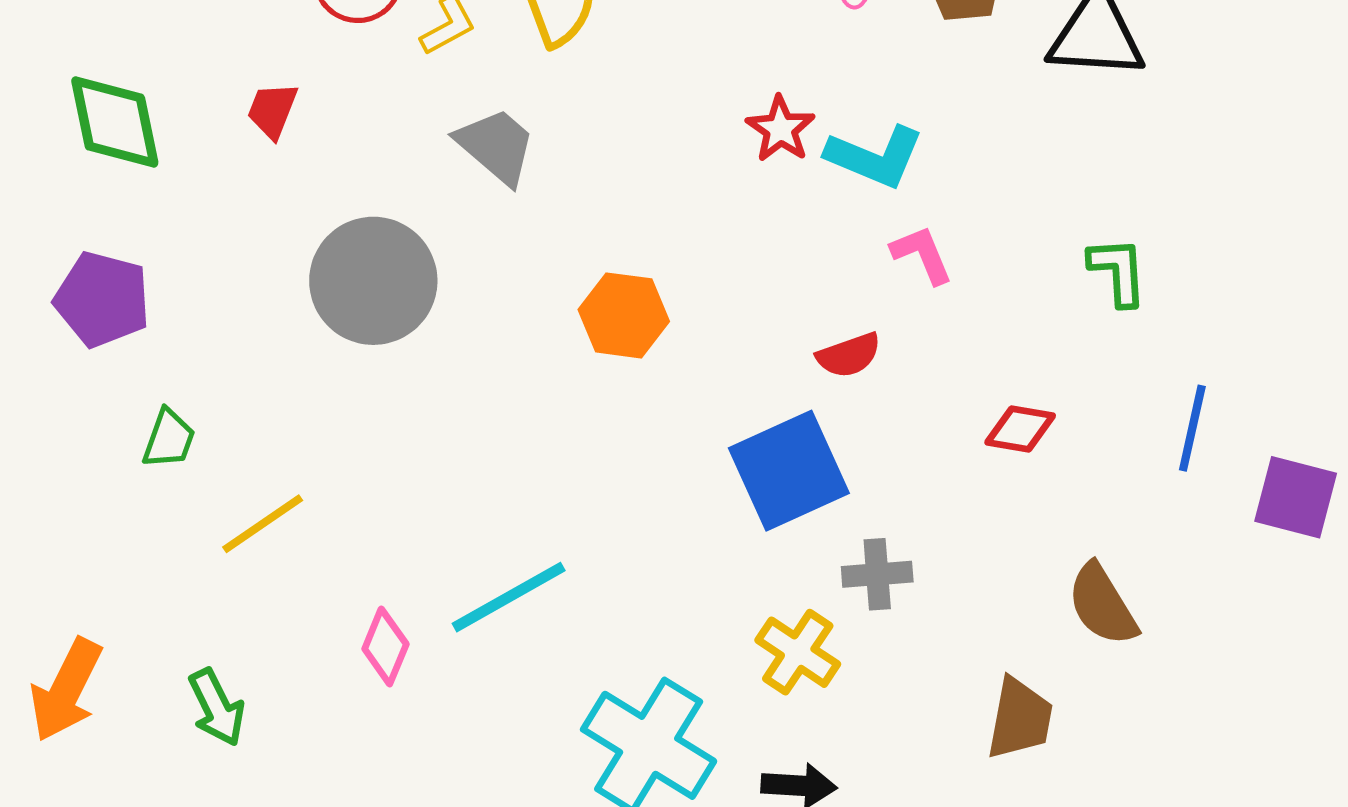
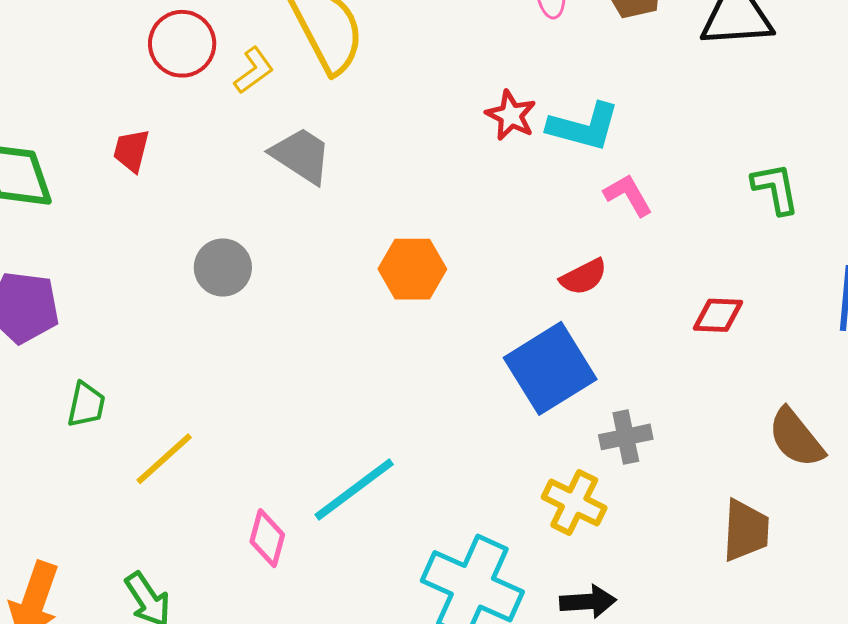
gray circle: (373, 281) -> (223, 267), size x0.6

